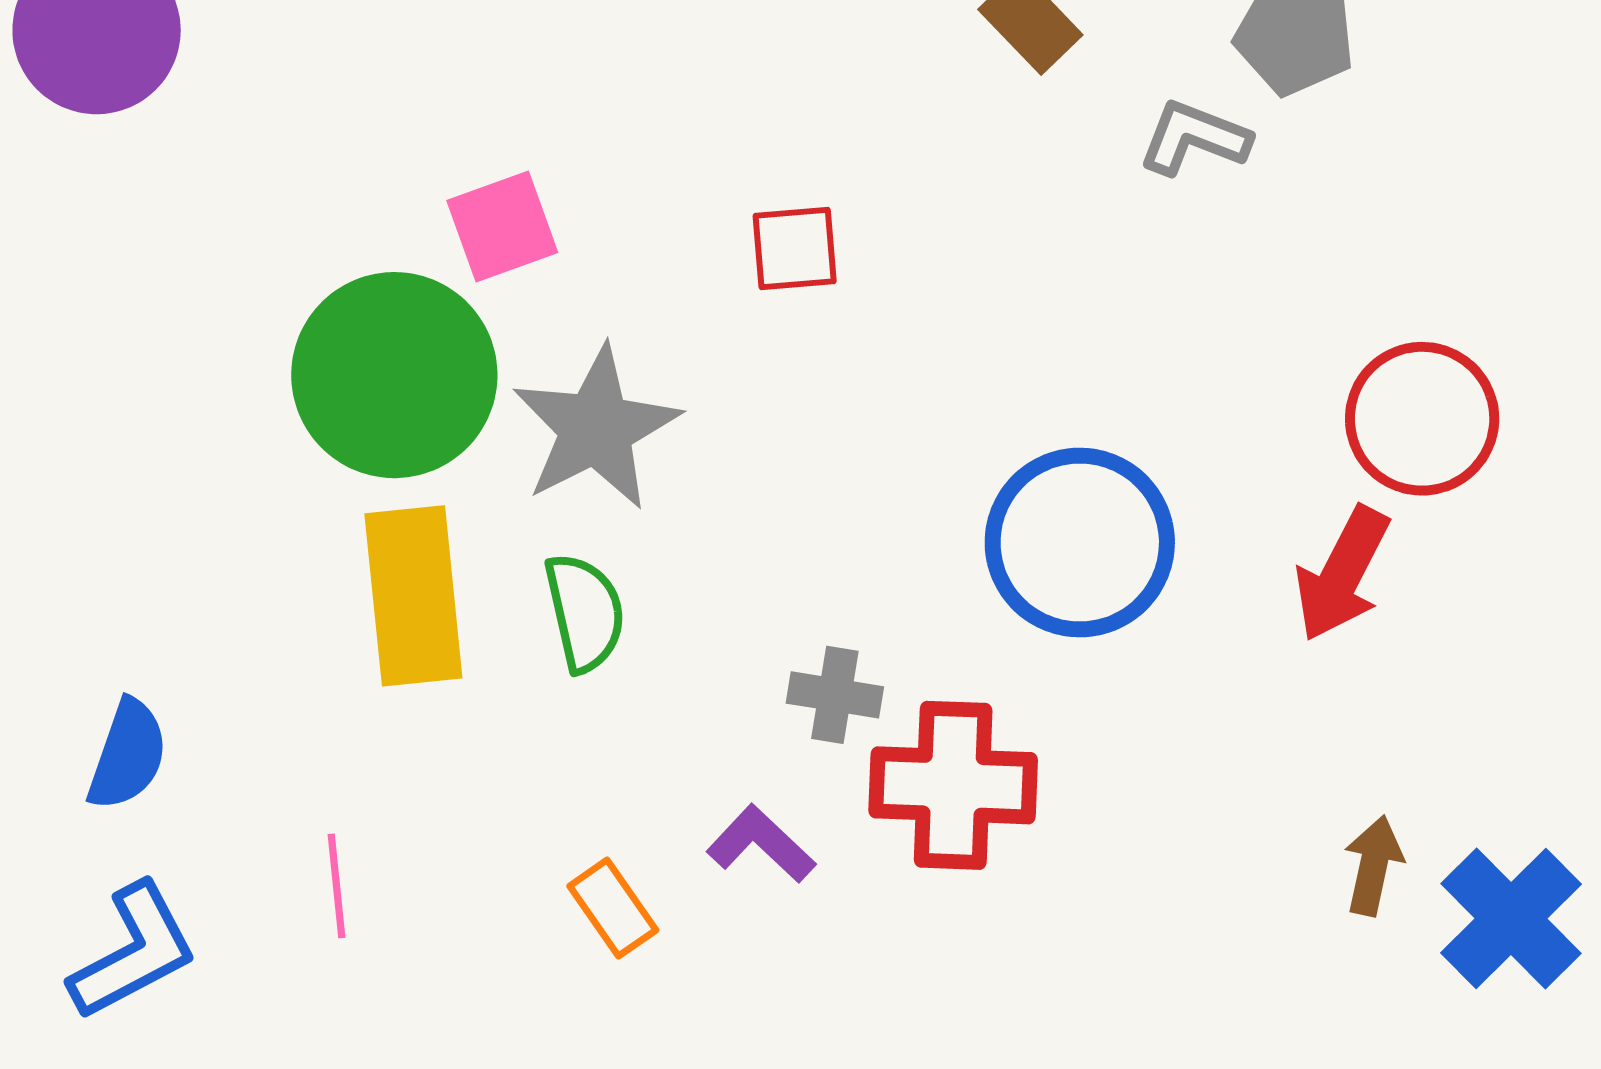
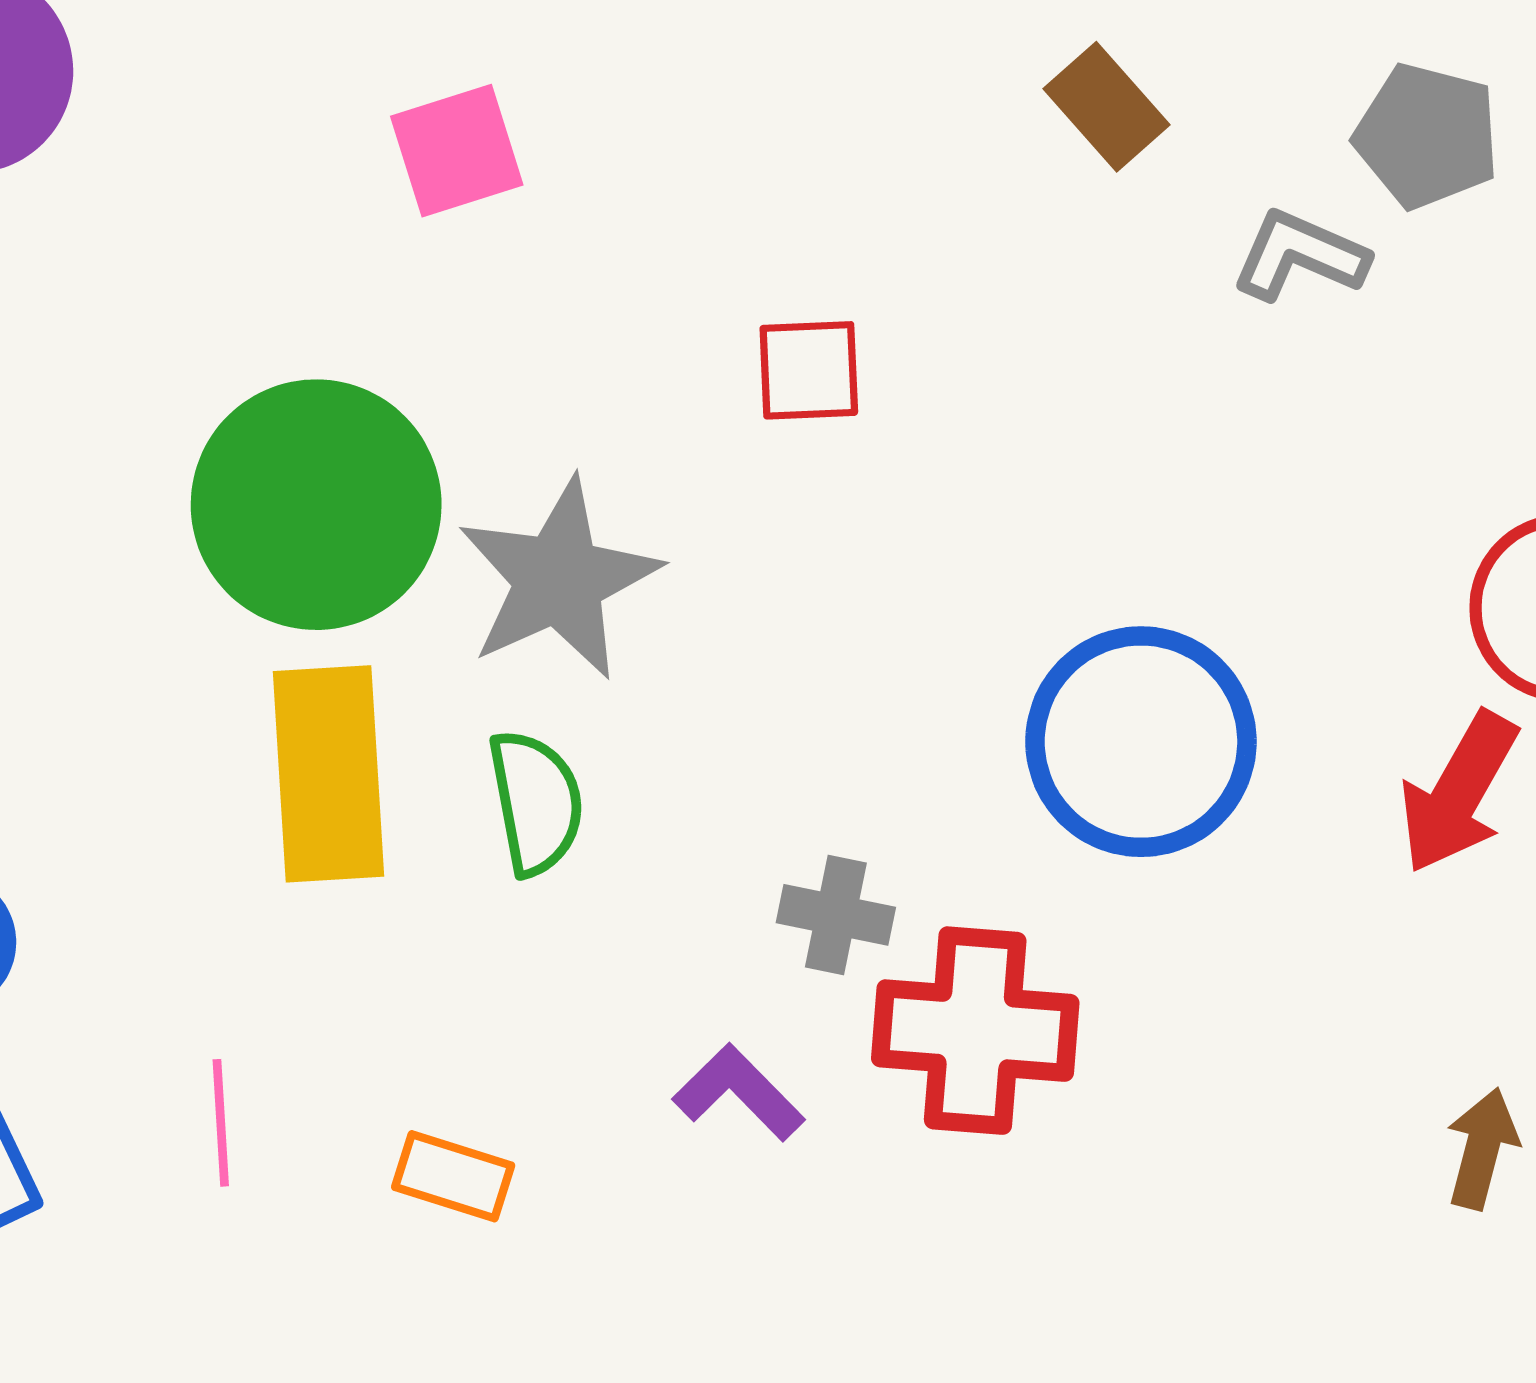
pink square: (502, 227) -> (457, 151), moved
orange rectangle: (613, 908) -> (453, 1176), moved, turned -40

